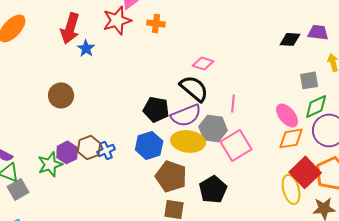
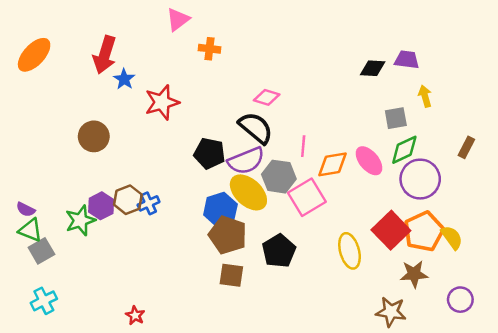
red star: (117, 20) -> (162, 102), moved
orange diamond: (291, 138) -> (332, 164), moved
yellow ellipse: (188, 141) -> (248, 192), turned 36
blue hexagon: (149, 145) -> (220, 209), moved
yellow ellipse: (291, 189) -> (350, 251), moved

